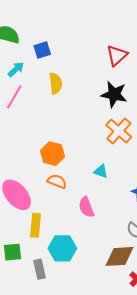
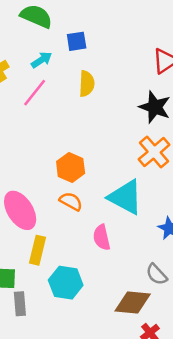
cyan triangle: (101, 171) -> (125, 197), size x2.0
gray rectangle: (39, 269) -> (20, 304), moved

